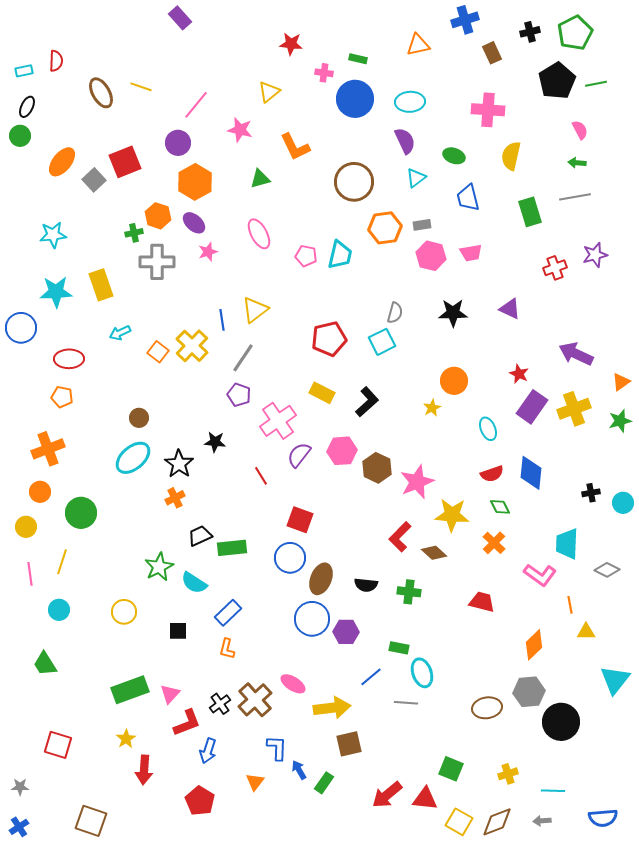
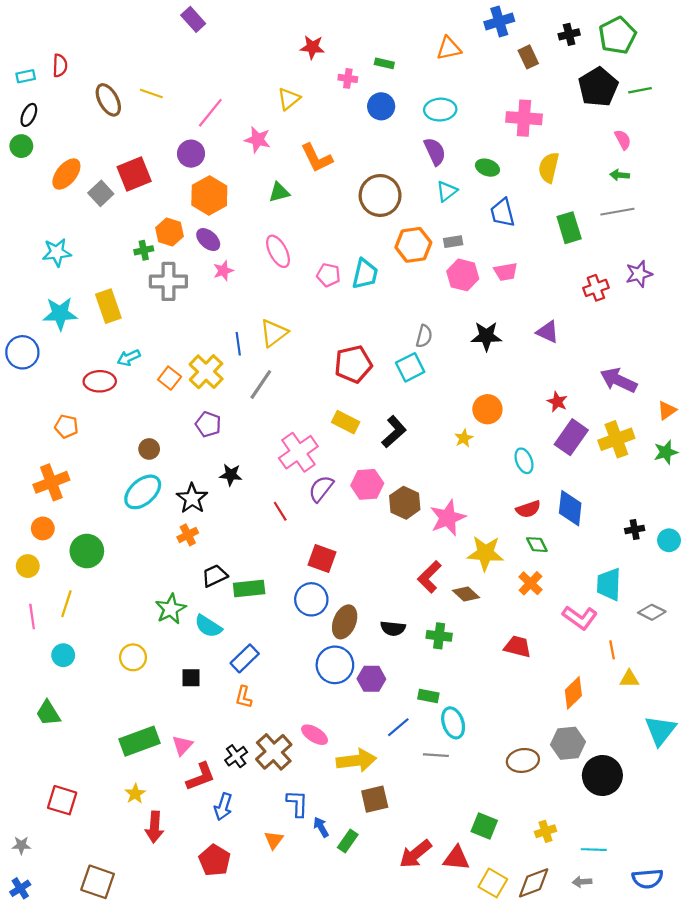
blue circle: (355, 99) -> (381, 106), size x0.7
red ellipse: (69, 359) -> (100, 381), moved
purple pentagon: (239, 395) -> (208, 424), moved

